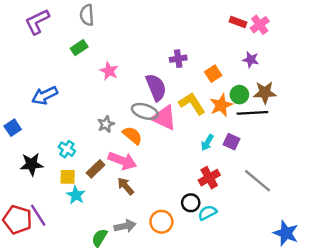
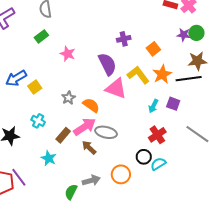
green circle: (239, 95) -> (196, 33), moved
gray ellipse: (145, 111) -> (106, 132), moved
pink arrow: (122, 161) -> (85, 127), turned -50
yellow square: (68, 177) -> (35, 87), moved, turned -32

